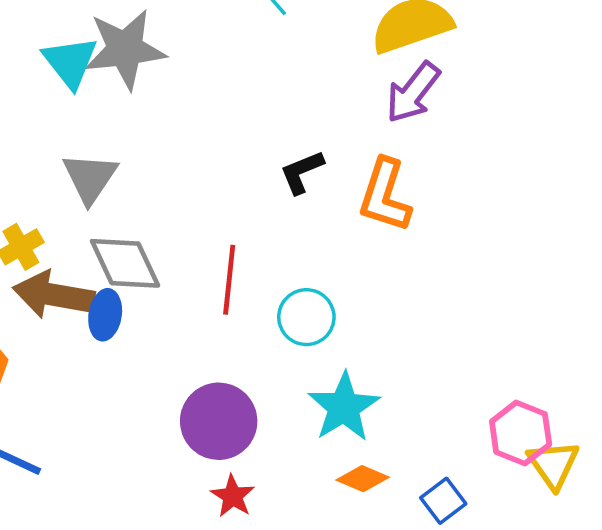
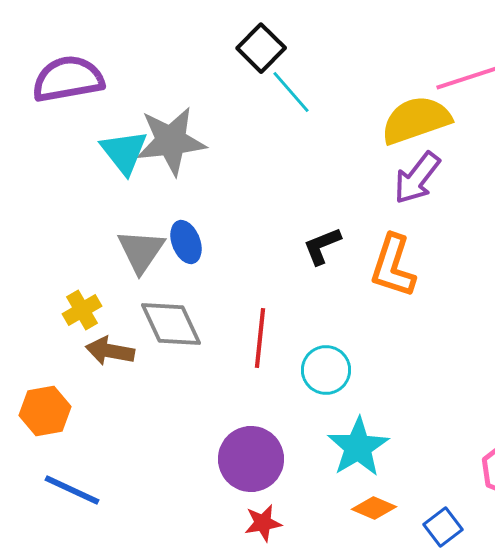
brown arrow: (54, 295) -> (110, 351), size x0.7
blue ellipse: (105, 315) -> (186, 242), moved, turned -30
red star: (233, 496) -> (263, 523), turned 30

